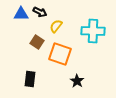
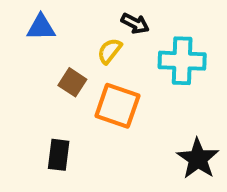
black arrow: (40, 12) -> (135, 23), moved
black star: (77, 81) -> (198, 159), moved, size x1.5

